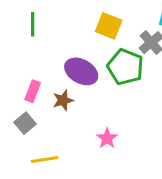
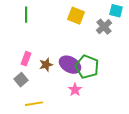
green pentagon: (125, 67) -> (87, 67), moved
purple ellipse: (81, 71) -> (70, 65), moved

